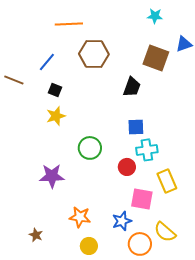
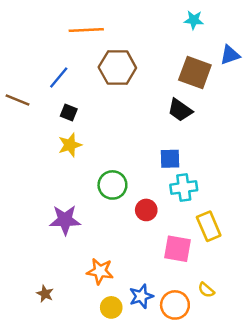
black trapezoid: (132, 87) -> (180, 110), moved, turned 105
red circle: (127, 167) -> (146, 210), moved
blue star: (122, 221) -> (141, 296), moved
yellow semicircle: (165, 232) -> (206, 290), size x0.6

